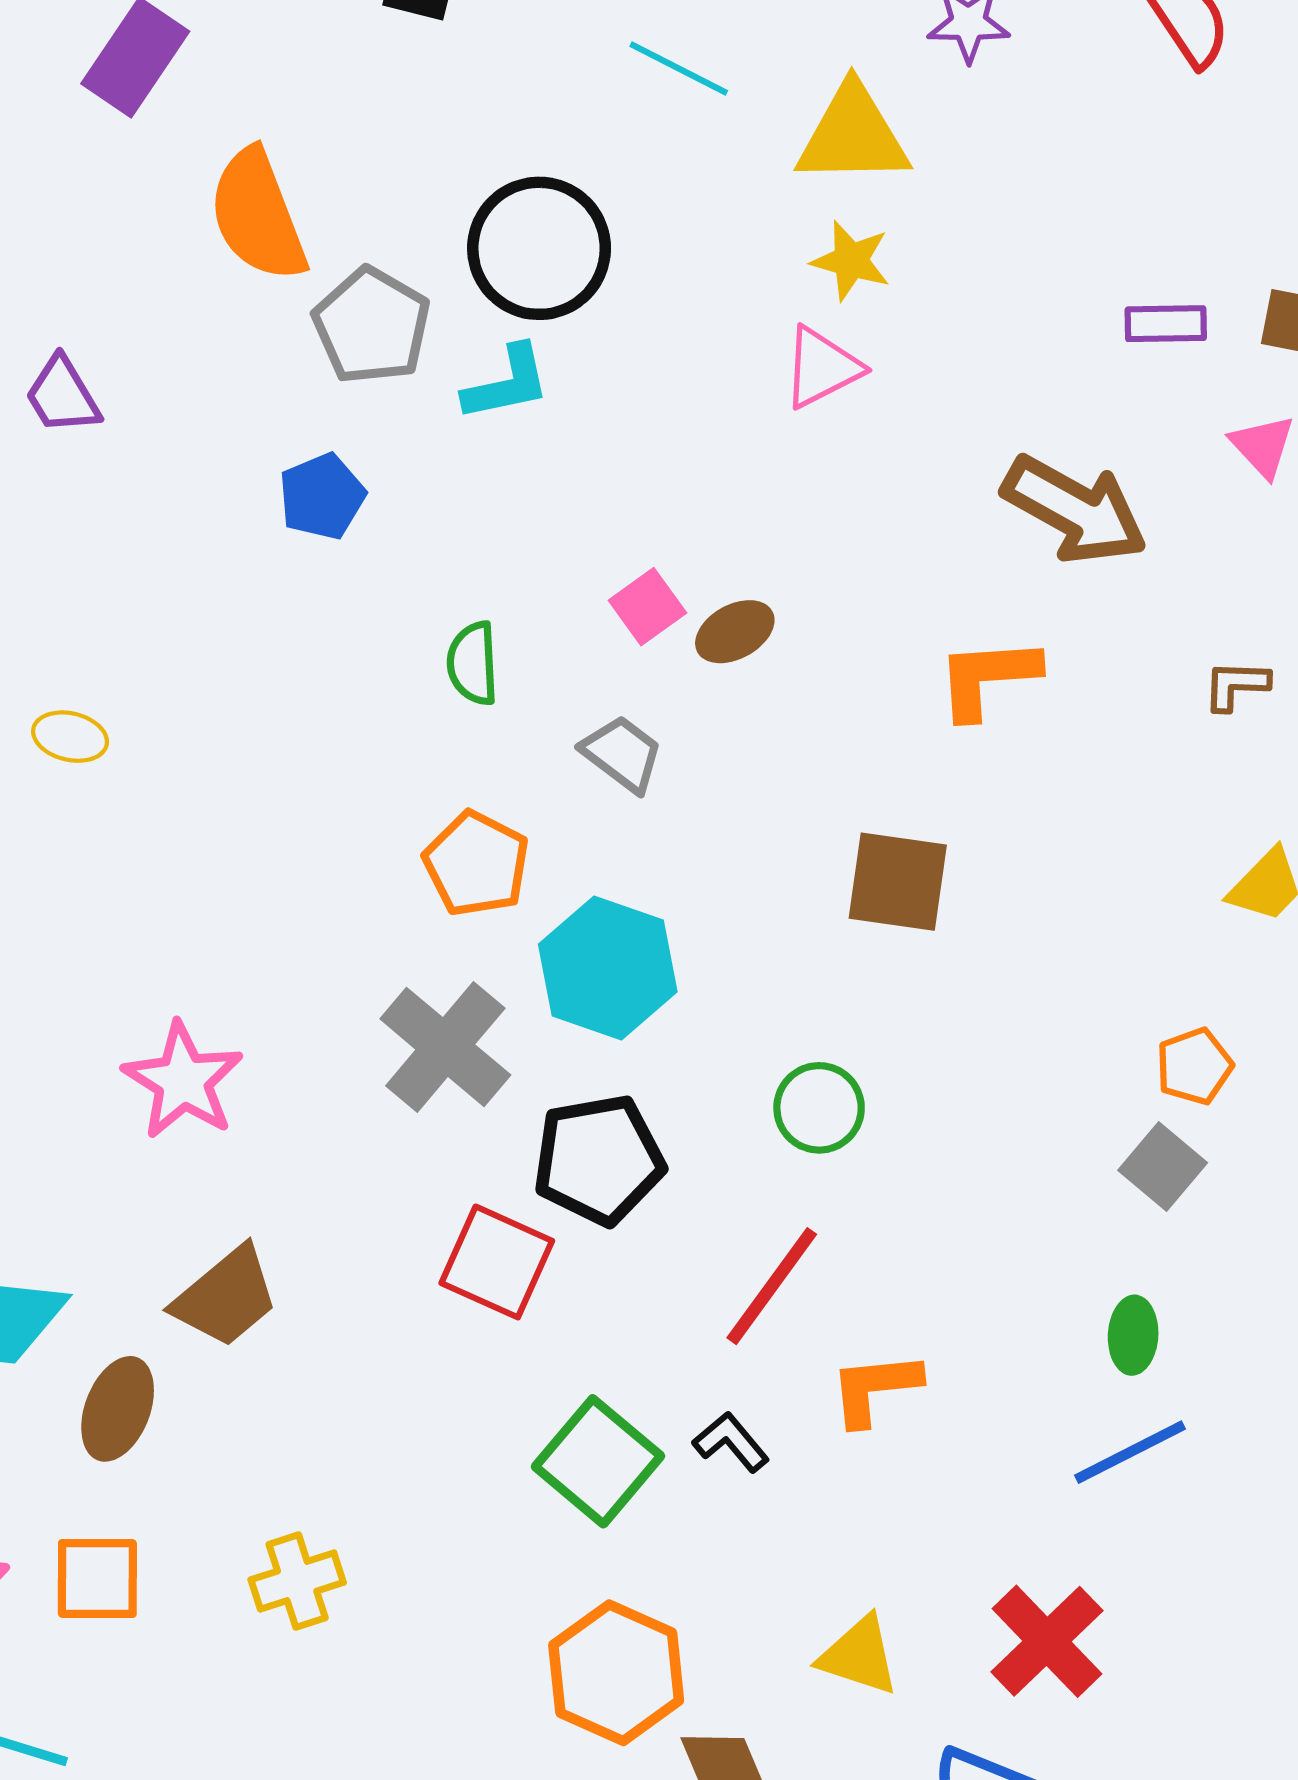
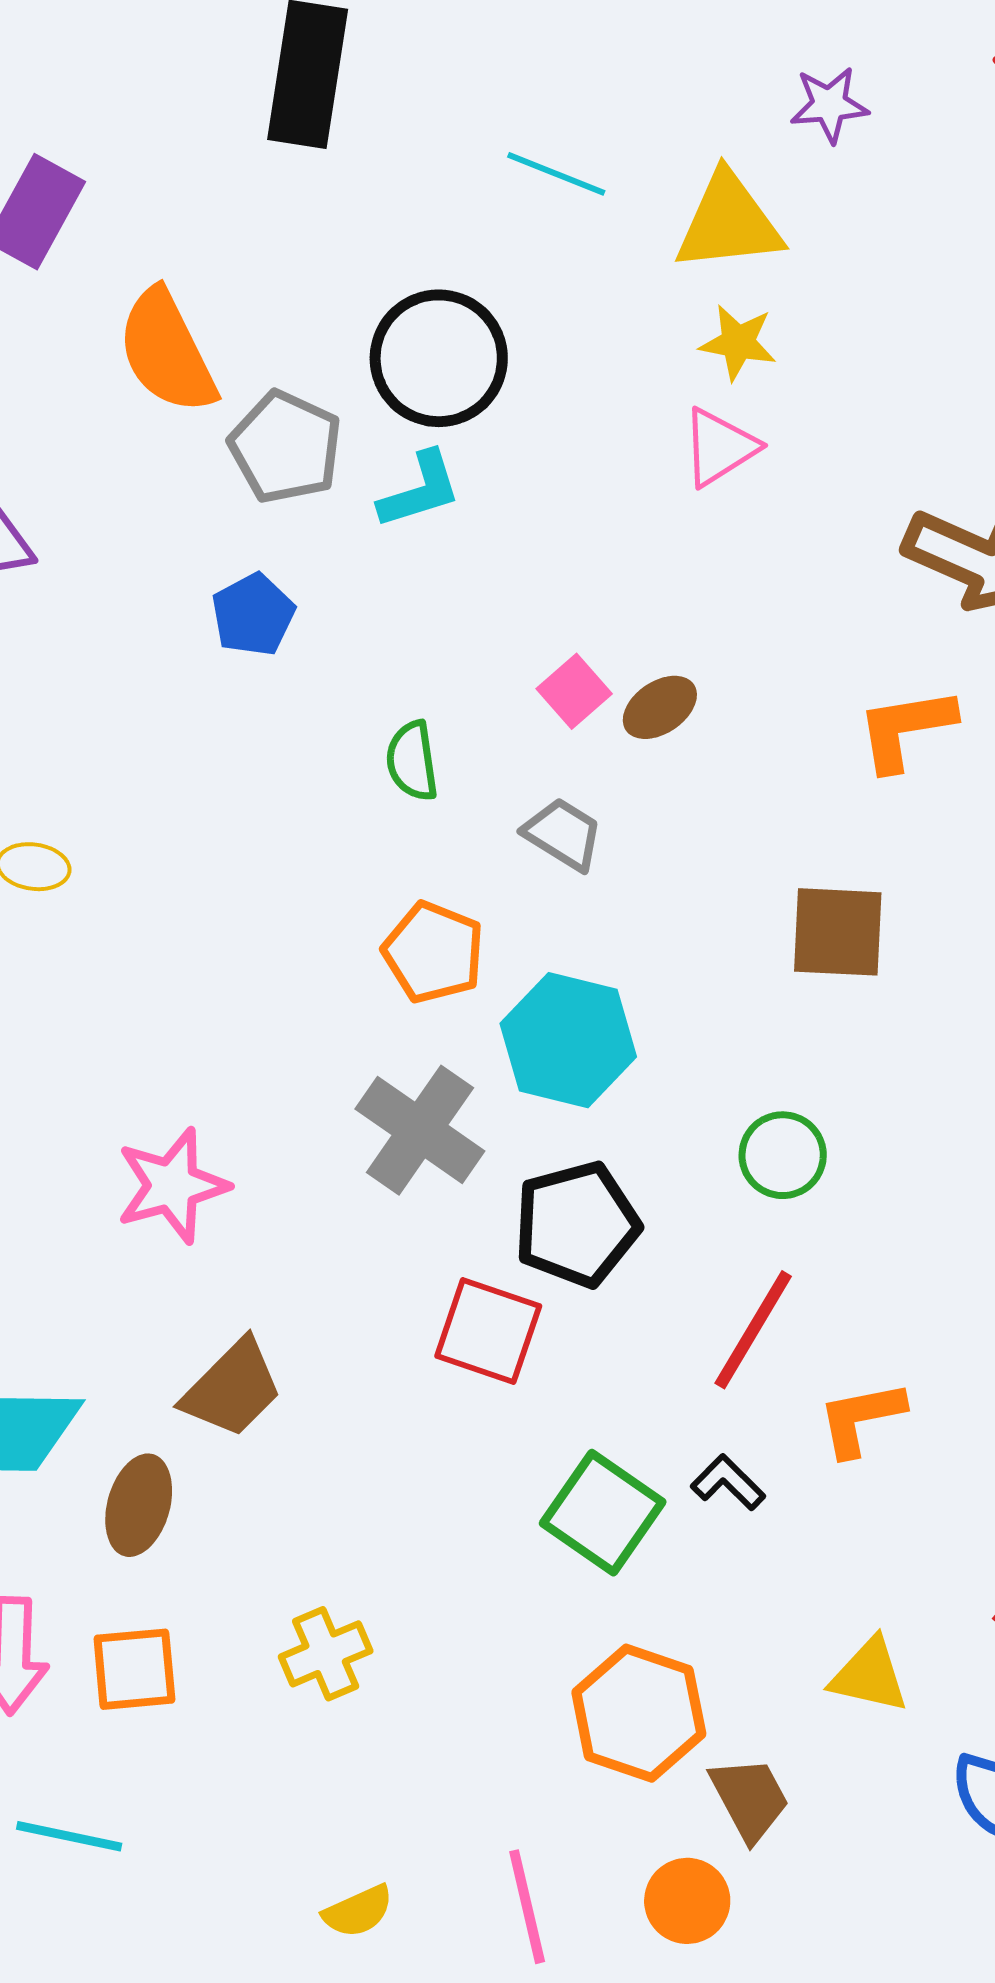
pink star: (183, 1081) -> (172, 1186), turned 30

